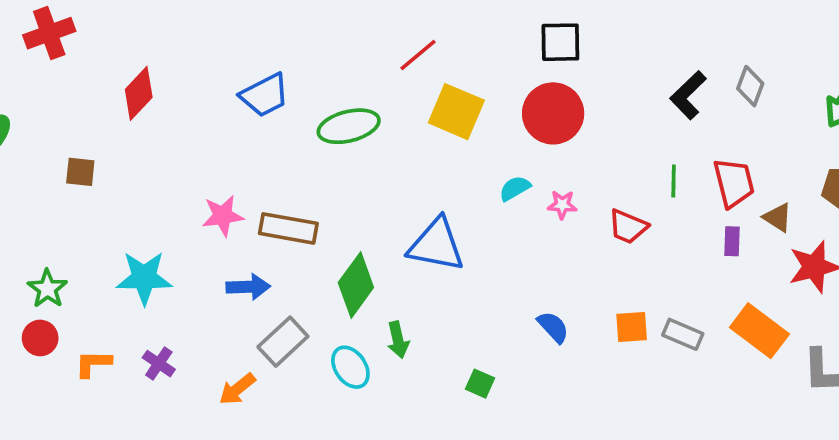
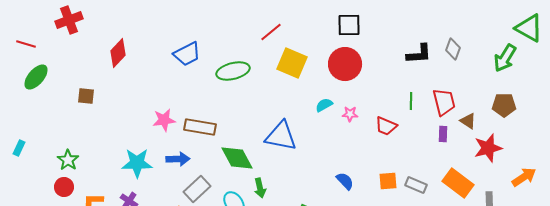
black L-shape: (688, 95) -> (419, 54), turned -140
cyan star: (144, 278) -> (137, 163), moved
green diamond: (356, 285) -> (237, 158), turned -64

